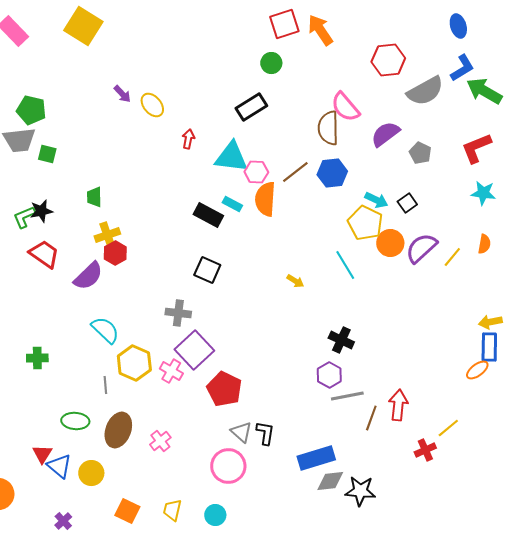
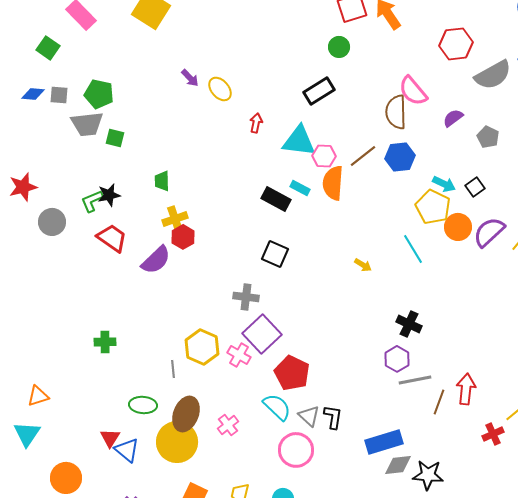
purple semicircle: (385, 134) -> (453, 118), size x0.7
cyan semicircle: (105, 330) -> (277, 407), moved
yellow circle: (91, 473) -> (177, 442), moved, size x1.6

